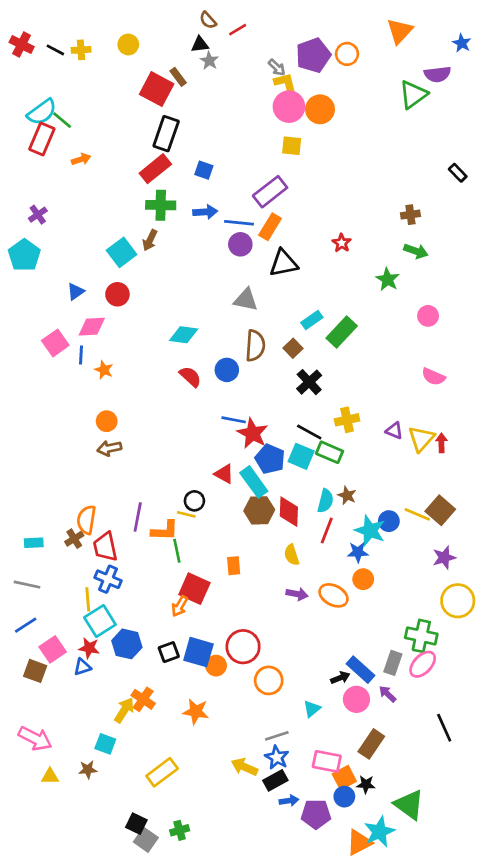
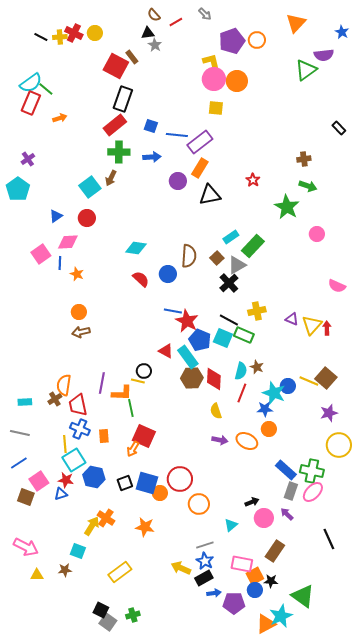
red cross: (22, 44) -> (74, 33), moved
gray arrow: (277, 67) -> (205, 14), moved
blue line: (239, 223) -> (177, 135), moved
green star: (388, 279) -> (287, 207), size x1.4
gray triangle: (246, 300) -> (237, 265), moved, turned -42
pink semicircle: (433, 377) -> (337, 286), moved
orange rectangle: (234, 566) -> (104, 436), moved
blue rectangle: (361, 670) -> (286, 470), moved

